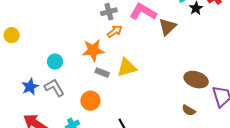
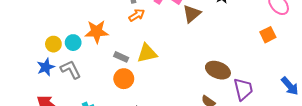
yellow circle: (12, 35) -> (53, 44), moved
orange star: (93, 50) -> (97, 32), moved
orange circle: (90, 101) -> (124, 79), moved

